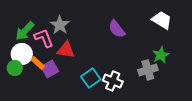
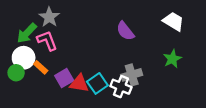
gray star: (60, 25) -> (49, 17), moved
red triangle: (66, 50) -> (79, 83), moved
purple square: (50, 69) -> (64, 78), moved
gray cross: (148, 70) -> (132, 75), moved

